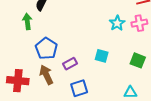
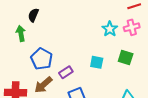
green square: (138, 60) -> (126, 58), moved
brown arrow: (46, 75) -> (43, 85), turned -102

